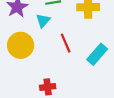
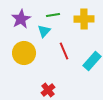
red cross: (48, 87) -> (48, 90), turned -32

